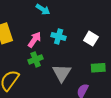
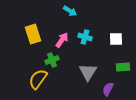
white square: (91, 39) -> (116, 39), turned -32
green cross: (36, 59) -> (52, 60), moved

